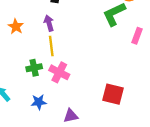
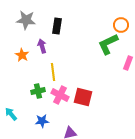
purple arrow: (49, 23) -> (42, 46), moved
red square: (113, 94) -> (83, 97), moved

